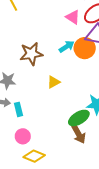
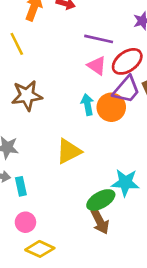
cyan arrow: (67, 47) -> (87, 105), turned -70
brown star: (31, 54) -> (27, 96), moved
yellow triangle: (54, 82) -> (69, 151), size x1.5

